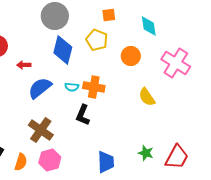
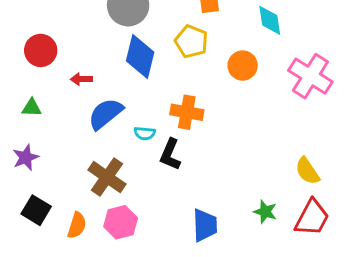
cyan semicircle: (72, 87) -> (145, 133), moved
yellow semicircle: (147, 97) -> (307, 171), moved

